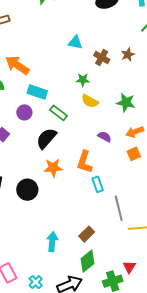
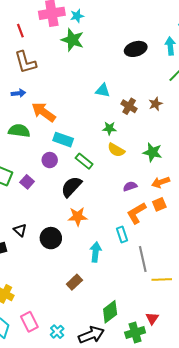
purple semicircle: (105, 137) -> (130, 186), turned -48
orange L-shape: (84, 162) -> (137, 213), moved, turned 40
brown rectangle: (87, 234) -> (74, 282), moved
cyan arrow: (52, 242) -> (96, 252), moved

